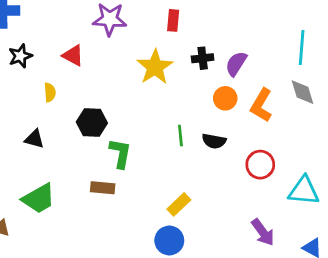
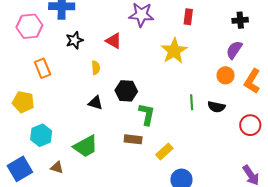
black cross: (203, 58) -> (240, 20), moved
black triangle: (34, 139) -> (95, 103), moved
yellow rectangle: (179, 204) -> (164, 151), moved

